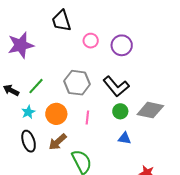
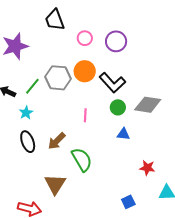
gray hexagon: (77, 83) -> (58, 78), moved
orange circle: (56, 114) -> (85, 71), moved

